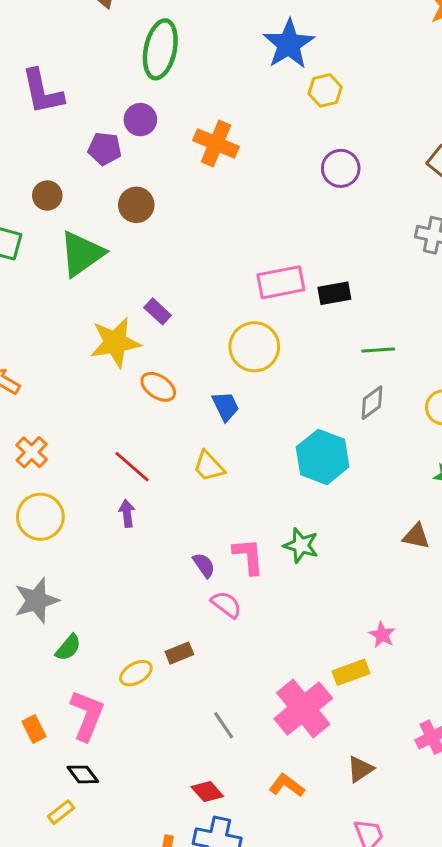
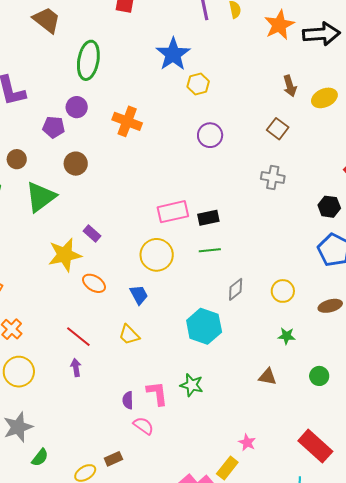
green line: (378, 350) -> (210, 250), moved
purple semicircle: (204, 565) -> (128, 400), turned -144
yellow rectangle: (351, 672) -> (227, 468), turned -30

